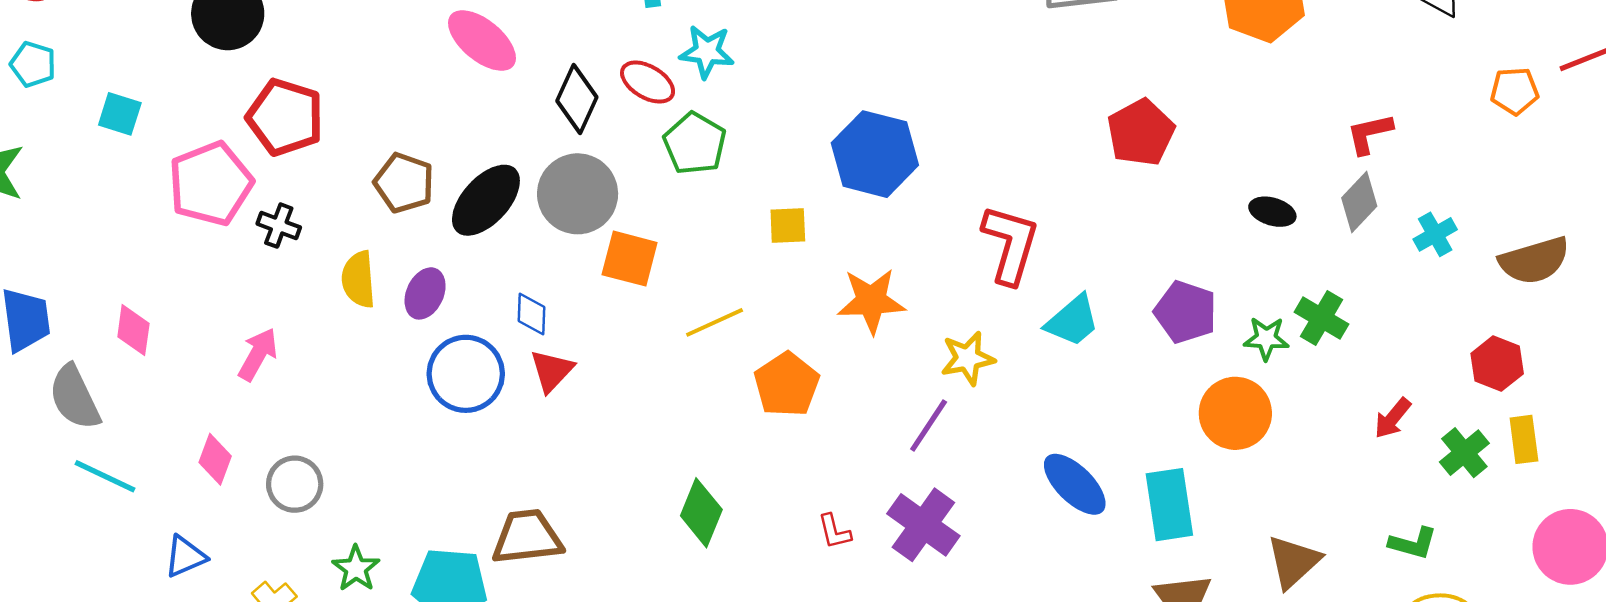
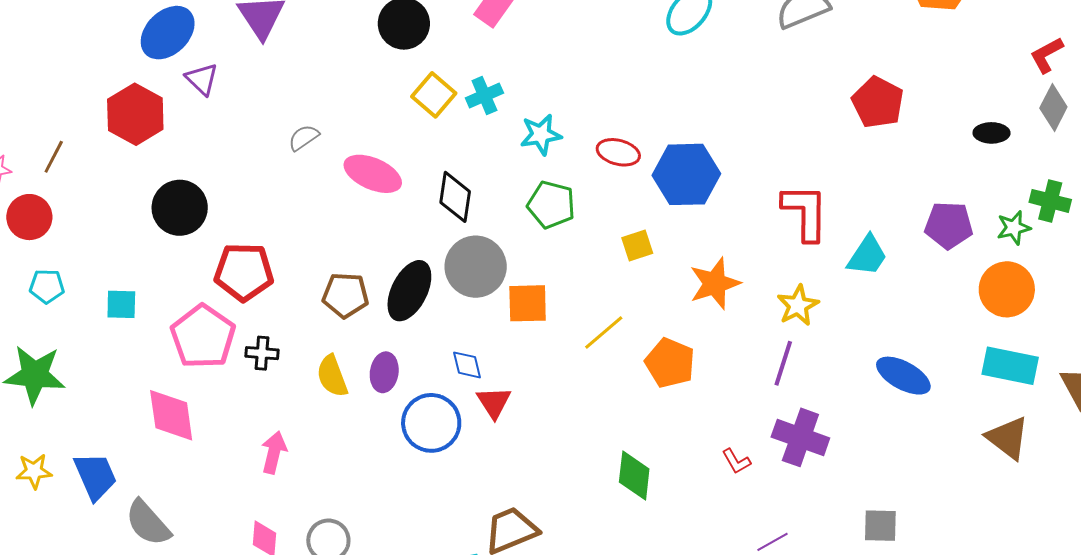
red ellipse: (648, 82) -> (618, 152), moved
pink diamond: (133, 330) -> (171, 415), moved, size x1.5
cyan rectangle: (1169, 505) -> (1010, 366), moved, turned -54

